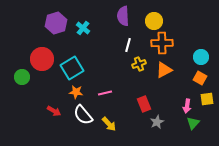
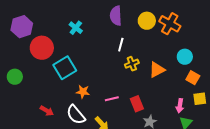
purple hexagon: (56, 23) -> (22, 27), moved
orange cross: (162, 43) -> (170, 24), moved, turned 30
cyan circle: (201, 57) -> (185, 57), moved
red circle: (42, 59) -> (42, 48), moved
orange star: (76, 92) -> (83, 92), moved
pink line: (105, 93) -> (112, 99), moved

